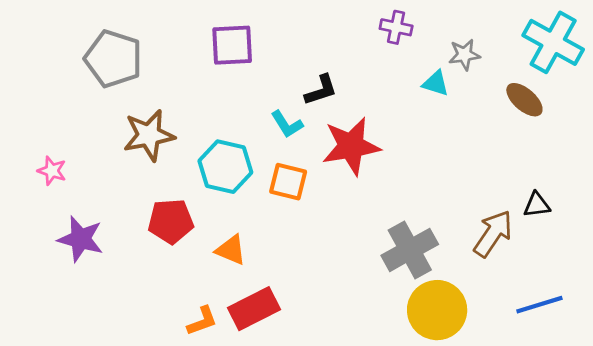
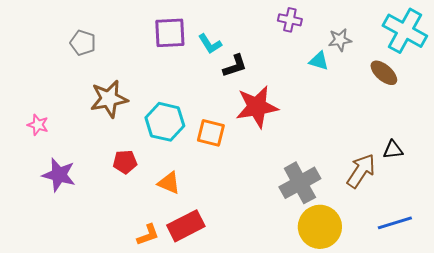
gray pentagon: (113, 59) -> (83, 43), size x0.6
cyan L-shape: (287, 124) -> (210, 44), moved
red pentagon: (171, 221) -> (125, 162), size x0.7

